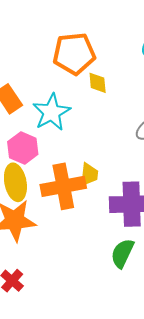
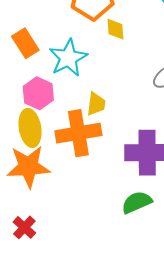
yellow trapezoid: (89, 174) -> (96, 104), moved
green semicircle: (122, 253) -> (137, 202), turned 40

